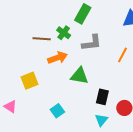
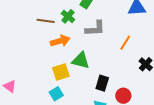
yellow square: (29, 81) -> (61, 72), moved

